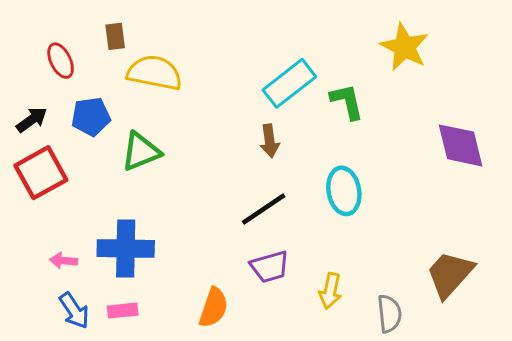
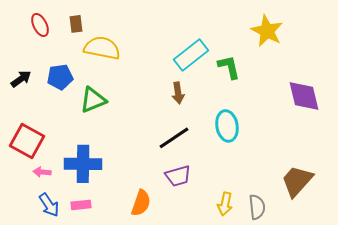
red ellipse: (61, 61) -> (40, 25), moved
red square: (41, 173) -> (27, 141), moved, turned -32
yellow arrow: (330, 291) -> (225, 204), moved

